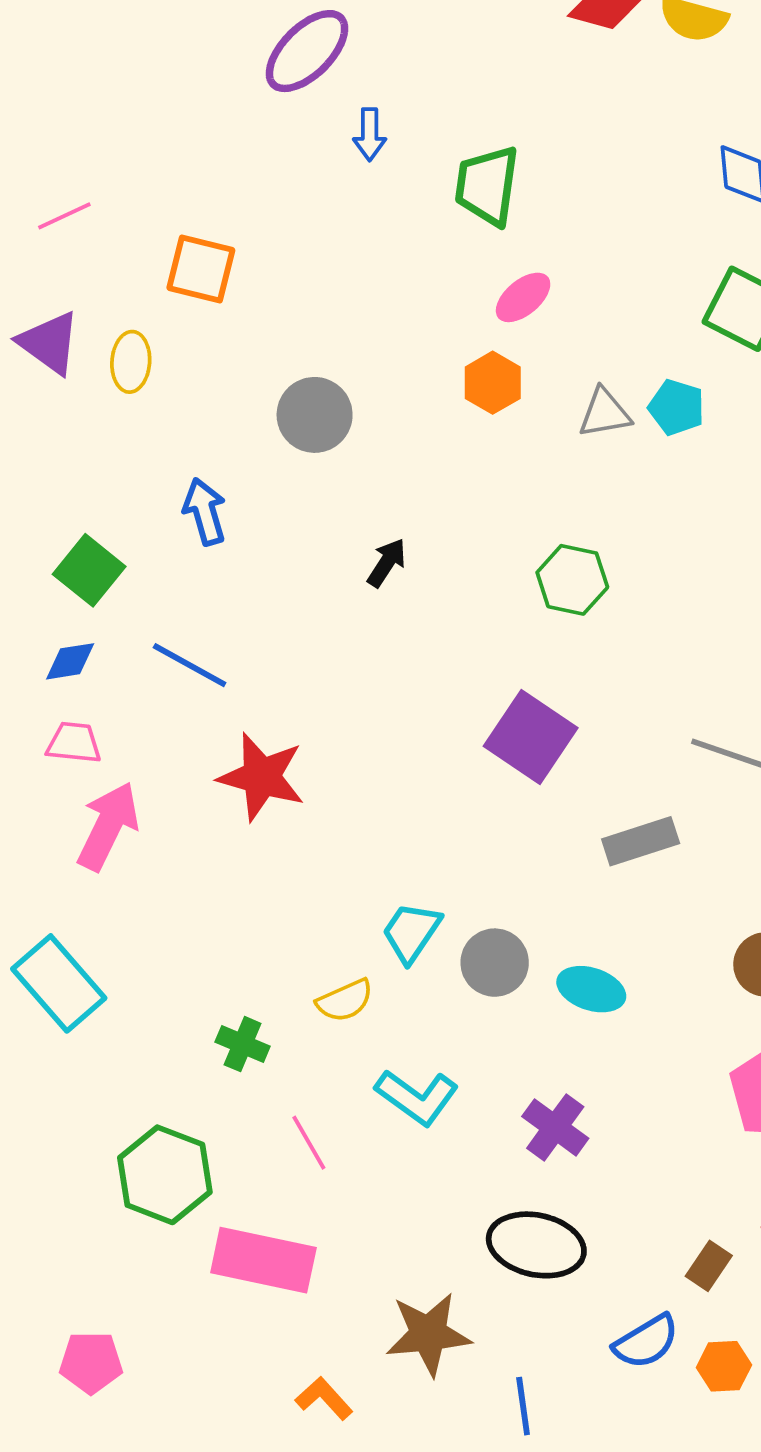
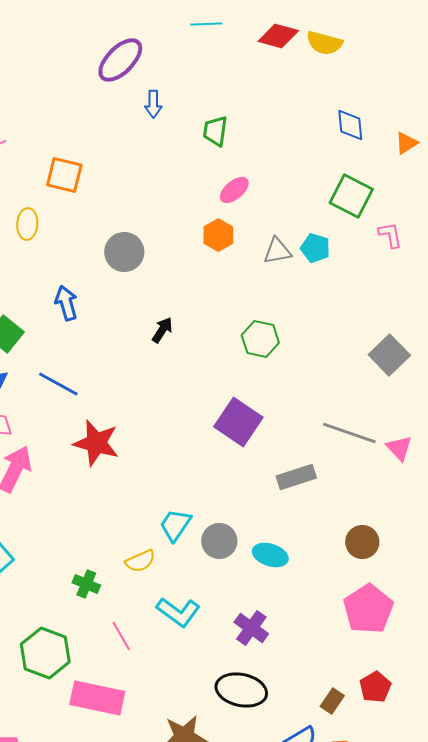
green trapezoid: (487, 186) -> (215, 131), size x0.7

